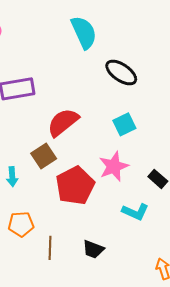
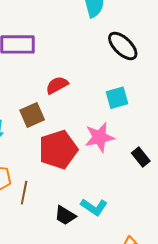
red semicircle: (63, 122) -> (57, 85), size x0.7
cyan L-shape: (135, 212) -> (94, 207), moved
brown line: (50, 248) -> (24, 193), moved

